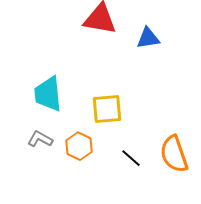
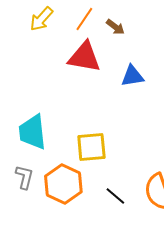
gray L-shape: (40, 139) -> (24, 177), turned 75
orange hexagon: (79, 146) -> (63, 184), size x1.4

